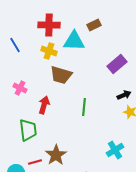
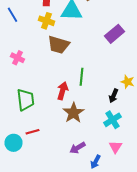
black arrow: (124, 95) -> (114, 96), moved, turned 136
red arrow: (44, 105) -> (62, 91), moved
brown star: (56, 155) -> (74, 113), moved

